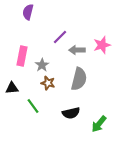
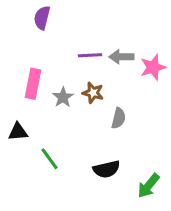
purple line: (60, 37) -> (90, 55), turned 42
gray arrow: (77, 50) -> (121, 57), moved
gray semicircle: (79, 79) -> (118, 118), size x0.6
brown star: (48, 83) -> (93, 93), moved

